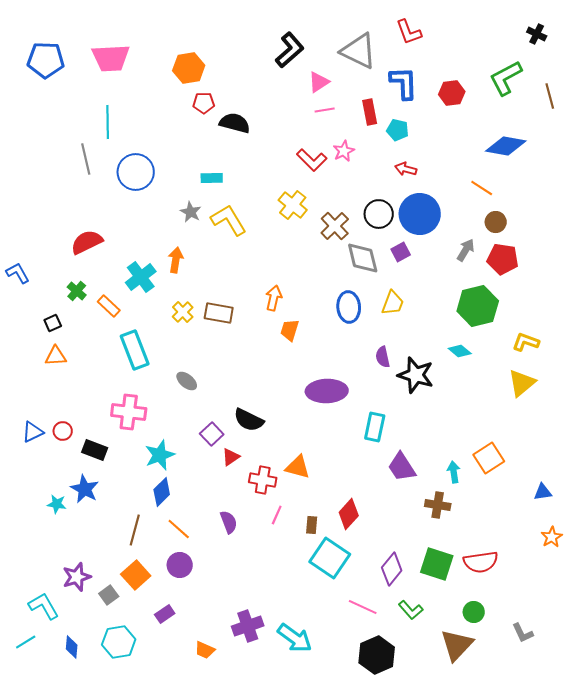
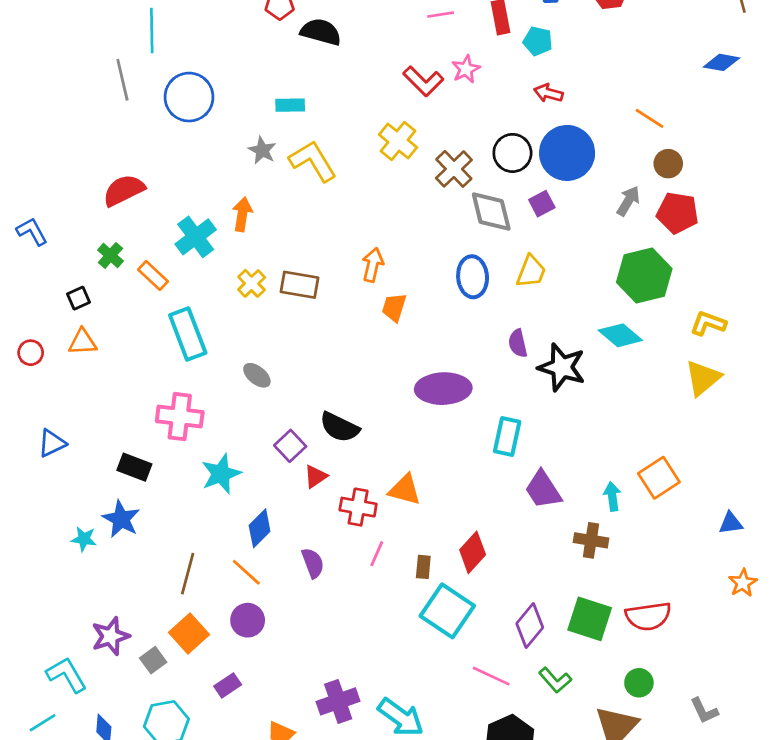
blue diamond: (506, 146) -> (721, 62), moved, size x0.7
cyan diamond: (460, 351) -> (620, 335), size x1.4
red circle: (63, 431) -> (31, 353), moved
blue diamond: (162, 492) -> (260, 528), moved

